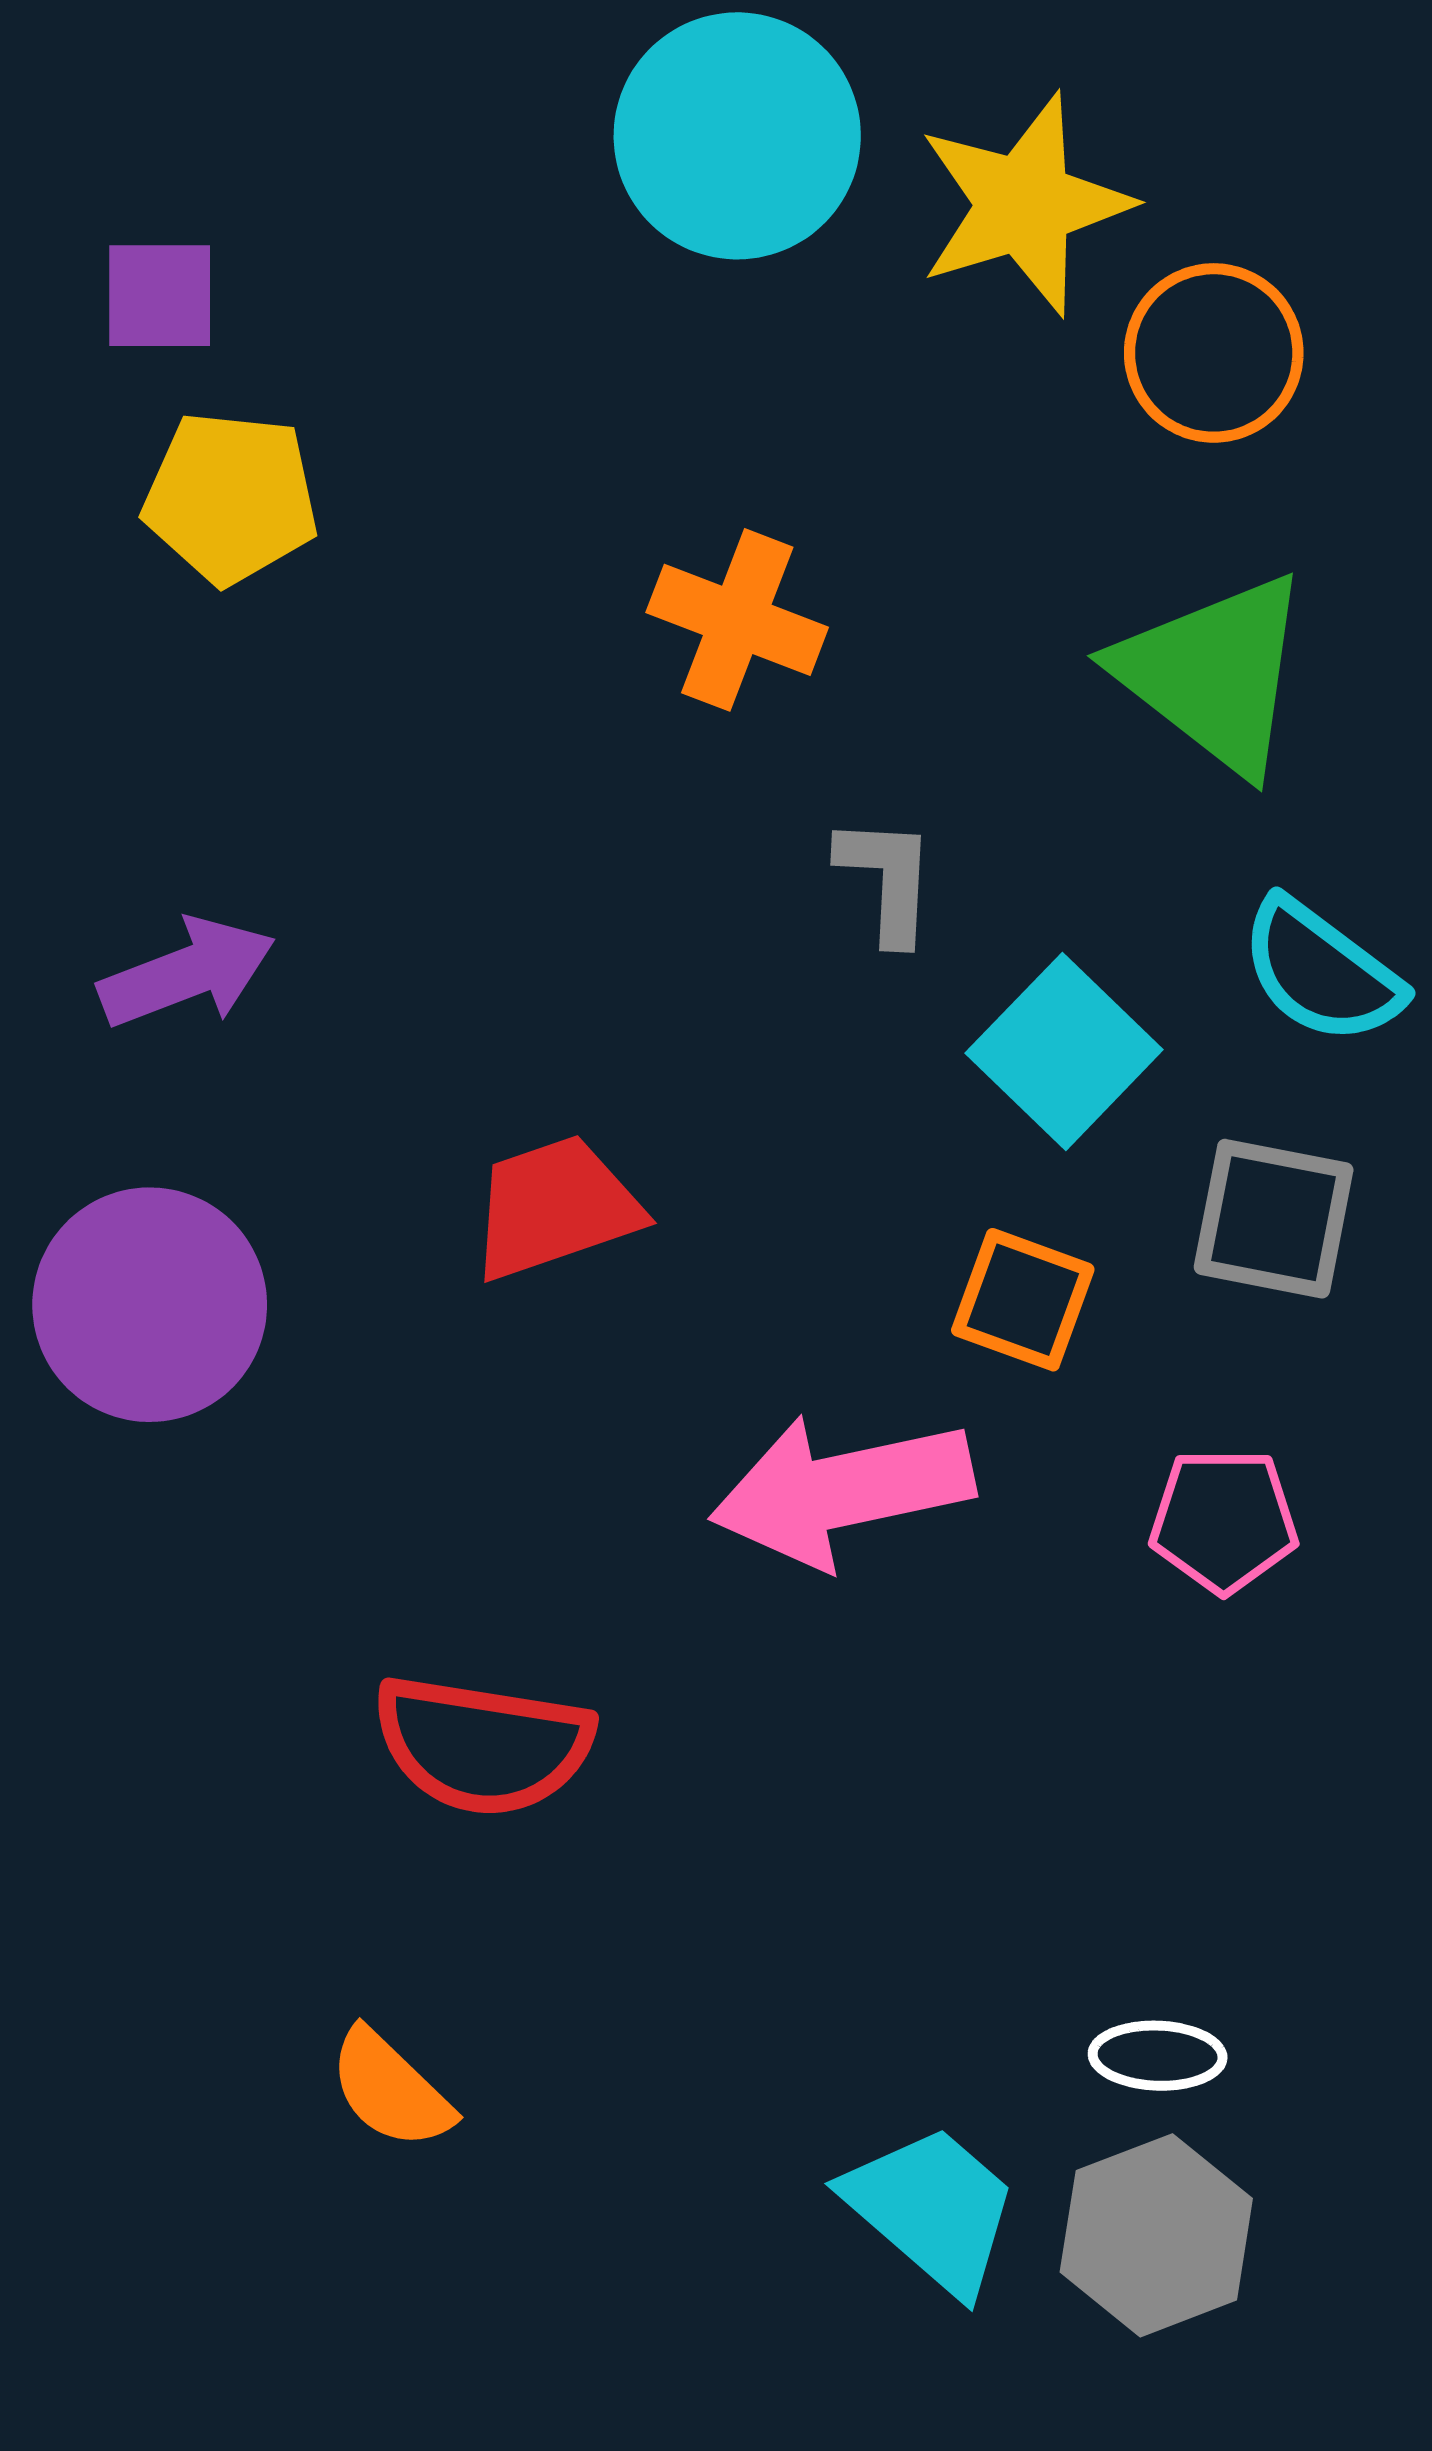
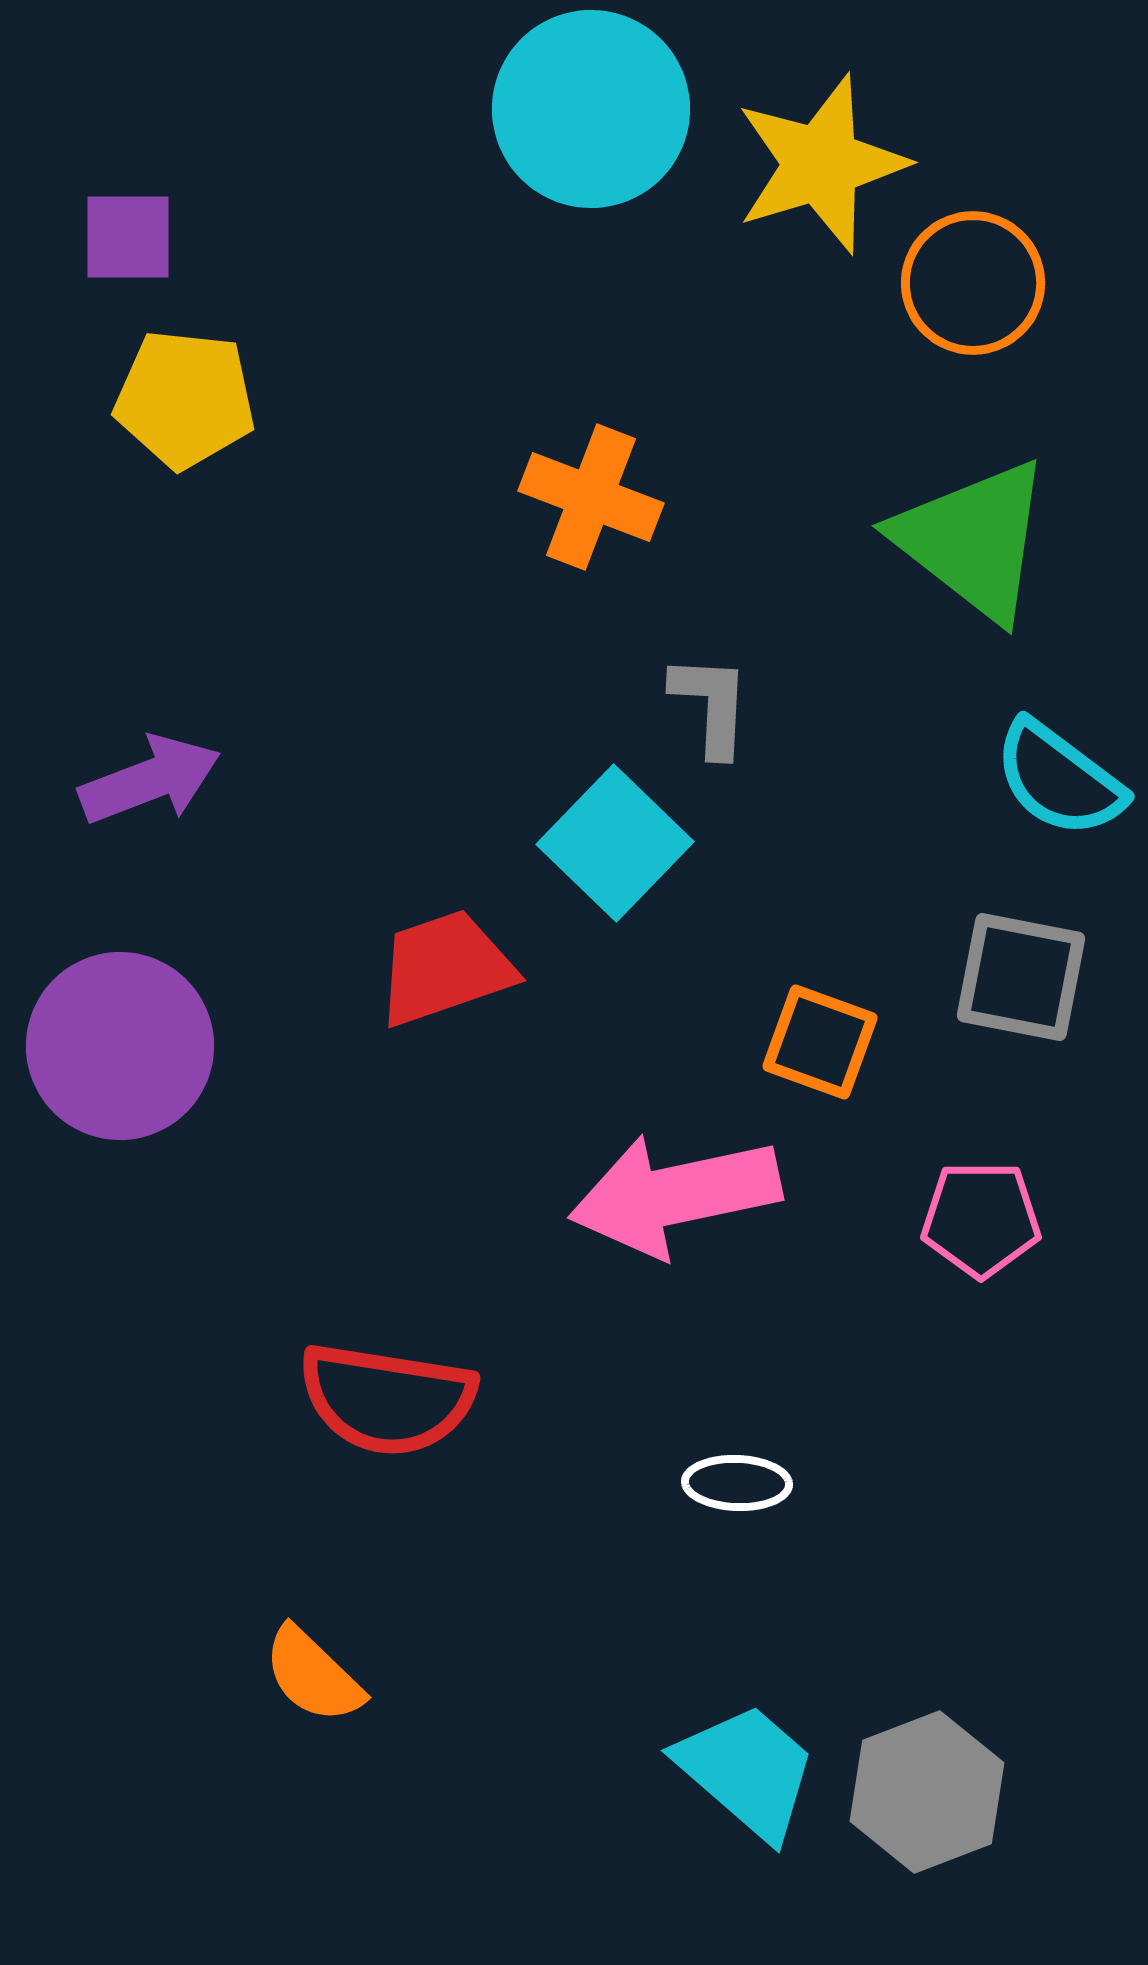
cyan square: (1064, 1051) -> (615, 843), moved
white ellipse: (1158, 2056) -> (737, 1483), moved

